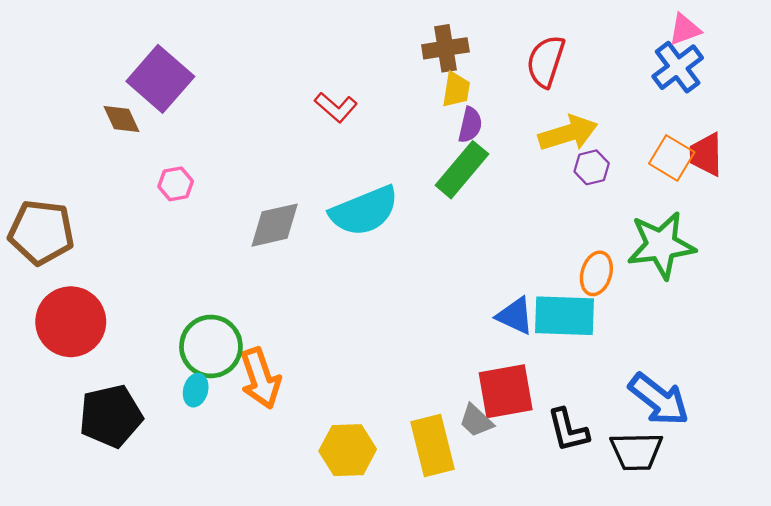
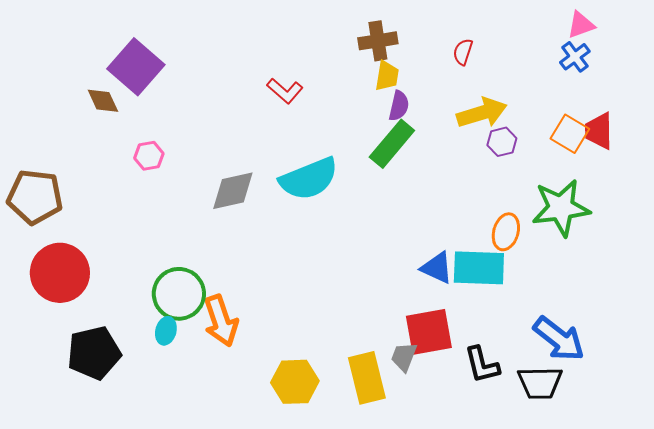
red semicircle: (546, 61) -> (463, 52), size x0.6
blue cross: (678, 67) -> (575, 57), size x0.7
gray trapezoid: (476, 421) -> (404, 357), turned 68

